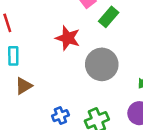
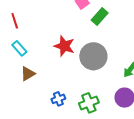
red star: (68, 38) -> (64, 46), moved
cyan rectangle: (13, 56) -> (19, 48), turned -42

